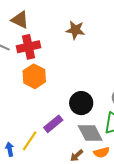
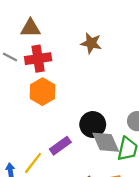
brown triangle: (20, 20) -> (30, 28), turned -30
gray diamond: (90, 133) -> (106, 142), moved

